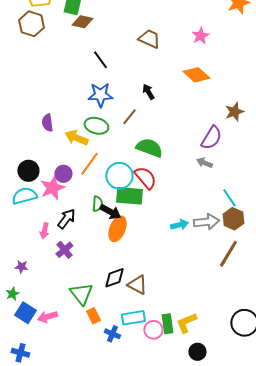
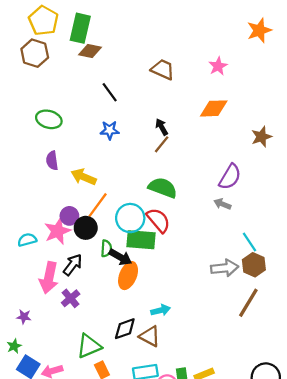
orange diamond: (196, 75) -> (214, 108), turned -44
blue star: (100, 95) -> (110, 130), size x0.7
brown star: (234, 112) -> (261, 137), moved
brown line: (129, 117) -> (162, 144), moved
green ellipse: (96, 126) -> (49, 119), moved
black circle: (28, 171) -> (86, 228), moved
cyan semicircle: (24, 196) -> (27, 240), size x0.7
cyan arrow: (179, 225) -> (161, 310), moved
pink arrow: (44, 231) -> (49, 278), size x1.8
green triangle: (81, 294) -> (89, 346), turned 45

